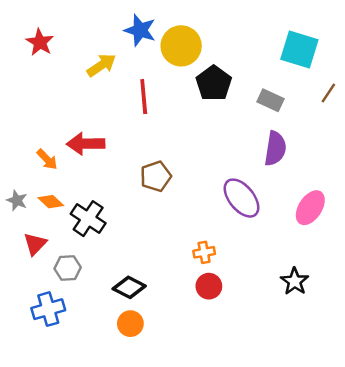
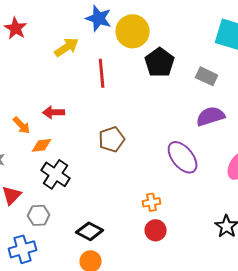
red arrow: (86, 144) -> (54, 112), size x0.7
purple semicircle: (275, 149) -> (211, 116), turned -116
orange diamond: (51, 202) -> (42, 145), moved, turned -50

